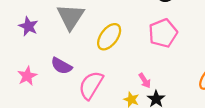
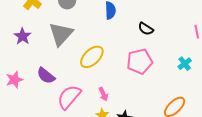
pink arrow: (145, 81) -> (103, 94), moved

